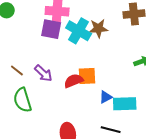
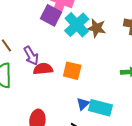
red semicircle: (74, 81) -> (43, 69), moved
blue triangle: (106, 97) -> (83, 104), moved, turned -32

